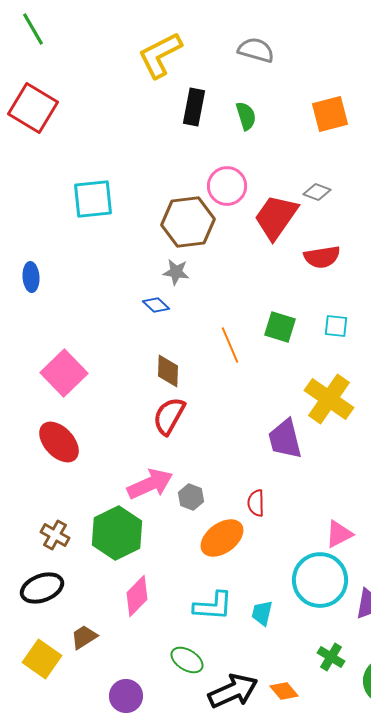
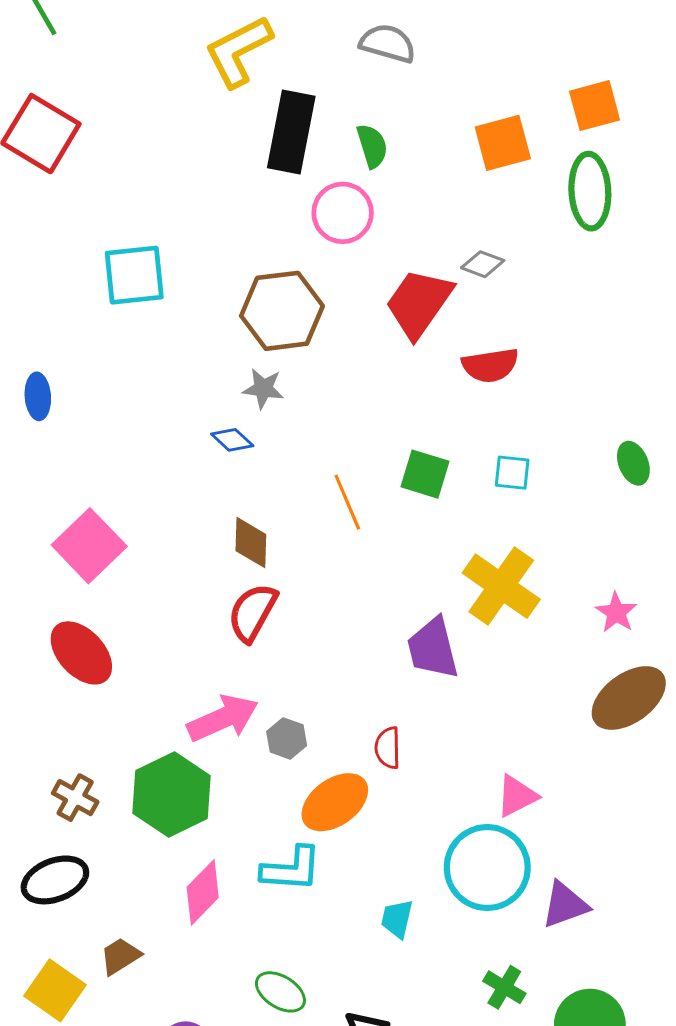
black rectangle: (194, 107) -> (291, 132), size x1.4
pink circle: (227, 186) -> (343, 213), moved
cyan L-shape: (213, 606) -> (291, 869), moved

